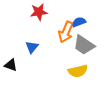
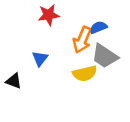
yellow semicircle: (78, 71) -> (85, 73), moved

